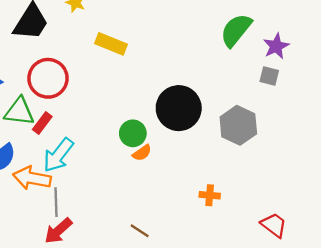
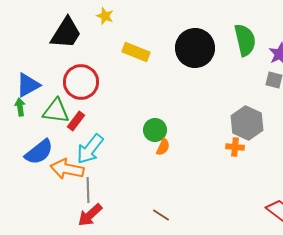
green semicircle: (236, 30) -> (245, 40), turned 128
black circle: (179, 108) -> (195, 48), moved
orange semicircle: (142, 153) -> (163, 147), turned -30
orange cross: (210, 195) -> (235, 147), moved

